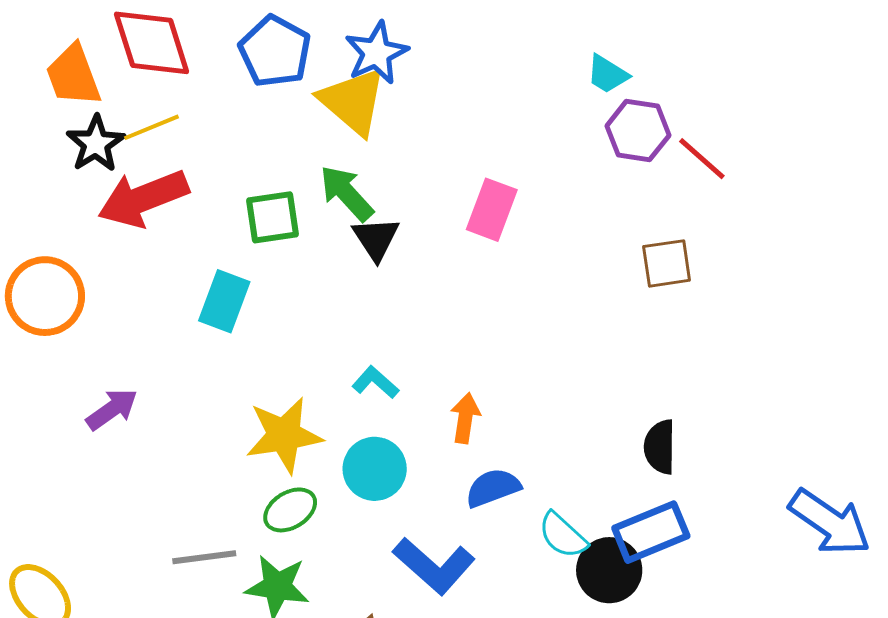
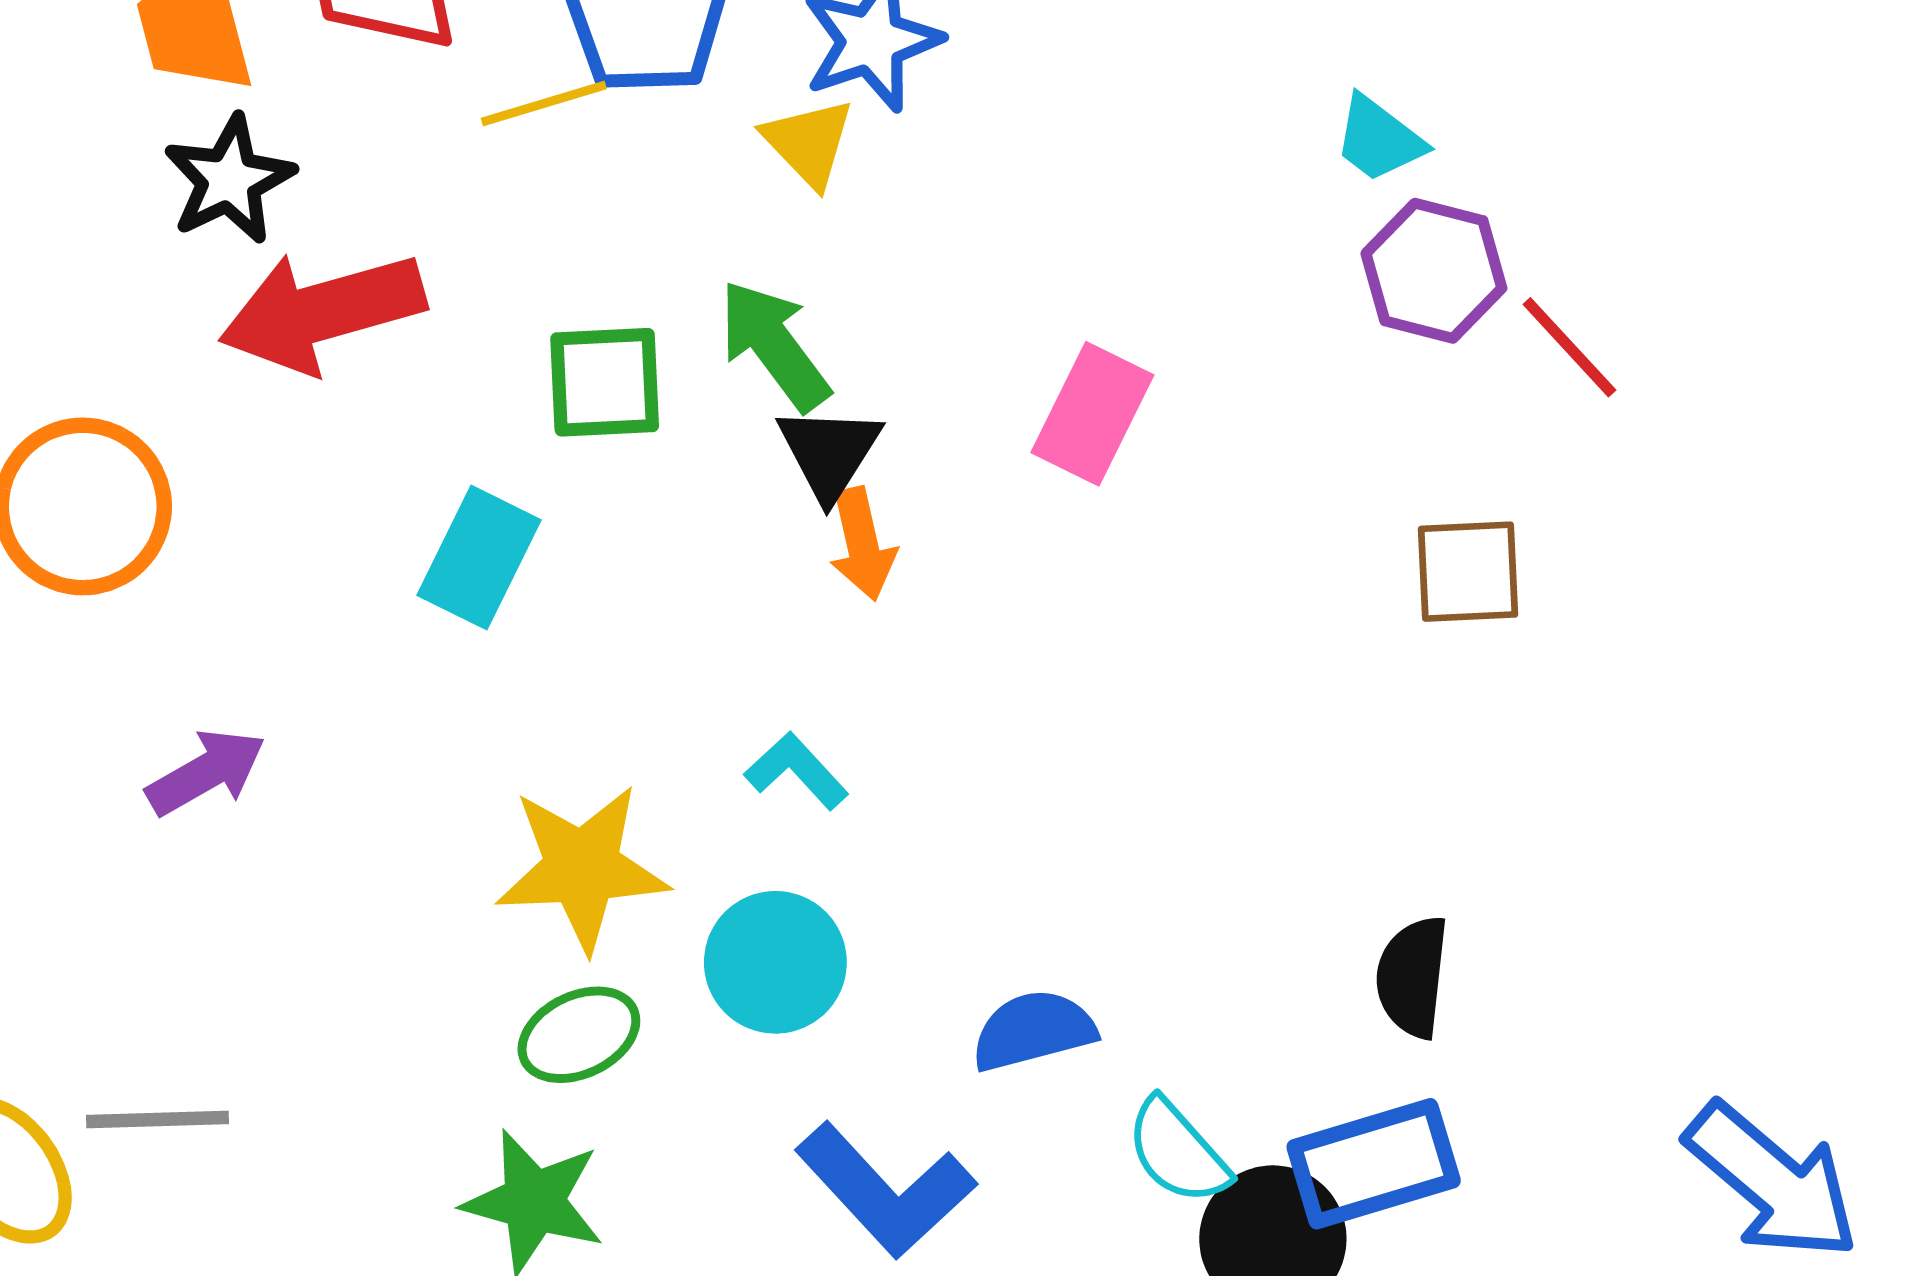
yellow triangle: (353, 101) -> (809, 143), size x0.6
yellow line: (151, 127) -> (544, 103), moved
orange arrow: (465, 418) -> (862, 544), moved, turned 153
gray line: (204, 557) -> (157, 1119), moved

